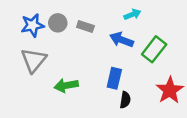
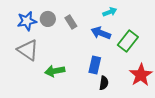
gray rectangle: (85, 26) -> (71, 22), turned 40
gray triangle: (34, 60) -> (28, 50), turned -35

